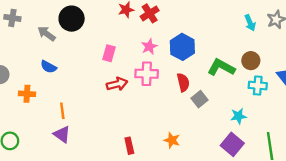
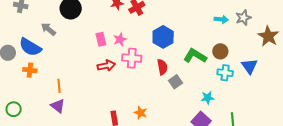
cyan arrow: (250, 23) -> (221, 19), turned -64
gray arrow: (47, 34) -> (48, 29), moved
pink star: (149, 47) -> (120, 39), moved
pink rectangle: (109, 53) -> (101, 39), turned -32
blue semicircle: (49, 67) -> (30, 47), moved, size x1.6
orange star: (172, 140) -> (141, 113), moved

